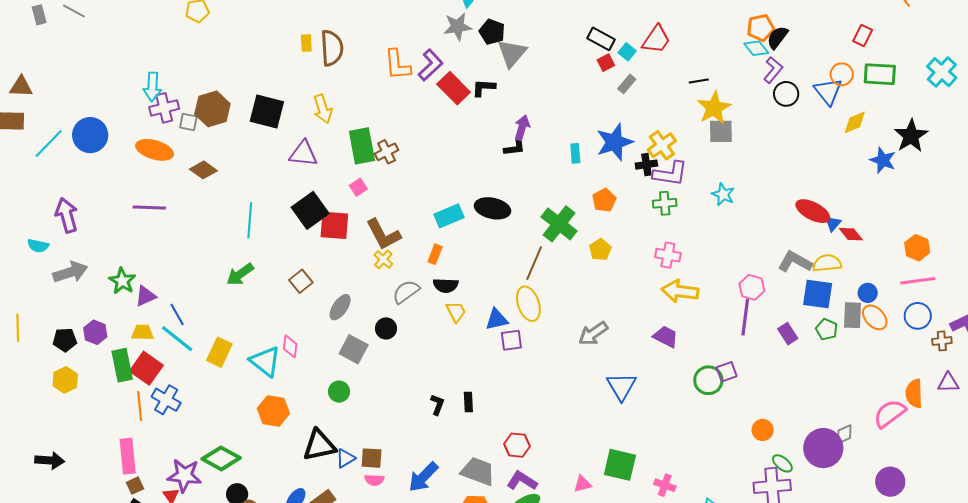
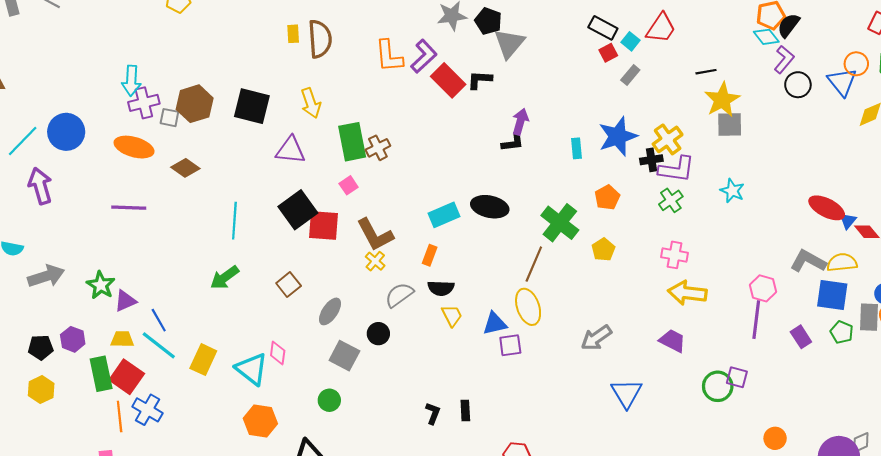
green cross: (665, 203) -> (671, 200), turned -30
purple arrow: (67, 215) -> (40, 186), moved
purple square: (727, 372) -> (737, 377), turned 35

